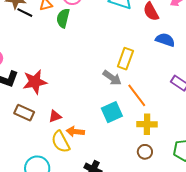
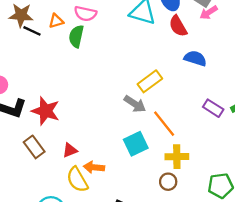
yellow rectangle: (125, 59) -> (150, 81), turned 35
red star: (35, 82) -> (46, 111), turned 30
brown rectangle: (24, 113) -> (34, 147), turned 30
brown circle: (145, 152) -> (168, 182), moved

